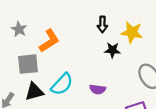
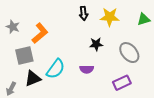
black star: (112, 50) -> (96, 44), moved

